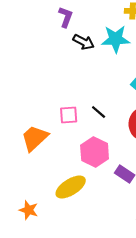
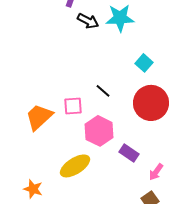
pink square: (69, 115) -> (73, 106), moved

